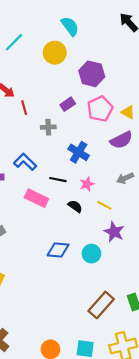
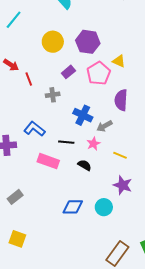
yellow circle: (55, 53) -> (53, 42), moved
yellow triangle: (128, 112) -> (119, 61), moved
purple semicircle: (121, 140) -> (121, 100), turned 125
gray arrow: (125, 178) -> (104, 126), moved
yellow line: (104, 205) -> (120, 155), moved

